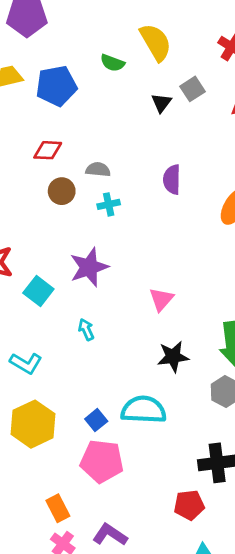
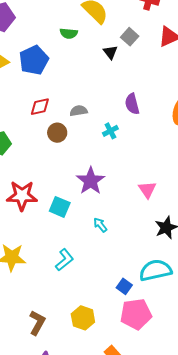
cyan cross: (109, 204) -> (110, 131), moved
cyan L-shape: (26, 363) -> (64, 260), turned -55
yellow hexagon: (33, 424) -> (83, 318), moved, size x0.7

